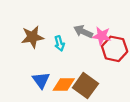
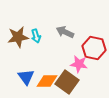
pink star: (102, 36) -> (79, 64), moved
cyan arrow: (59, 43) -> (36, 36), moved

